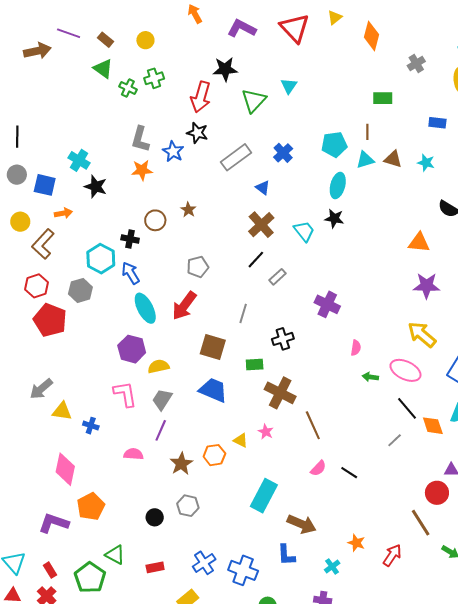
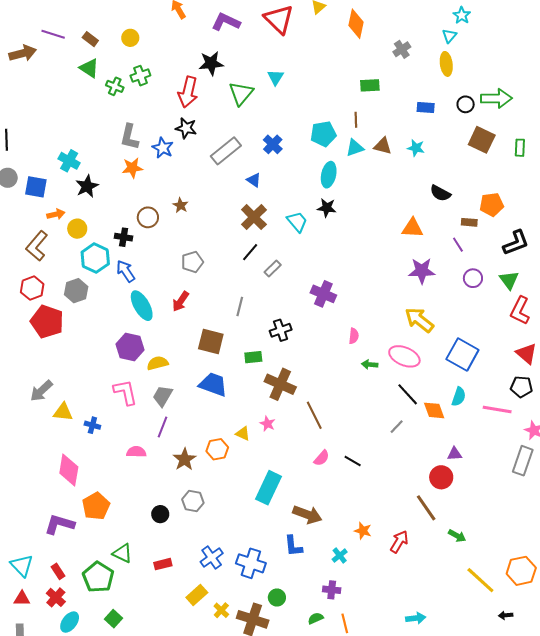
black star: (96, 187) -> (87, 186), turned 30
yellow circle: (20, 222) -> (77, 229), moved
red arrow: (184, 306) -> (181, 301), size x0.7

